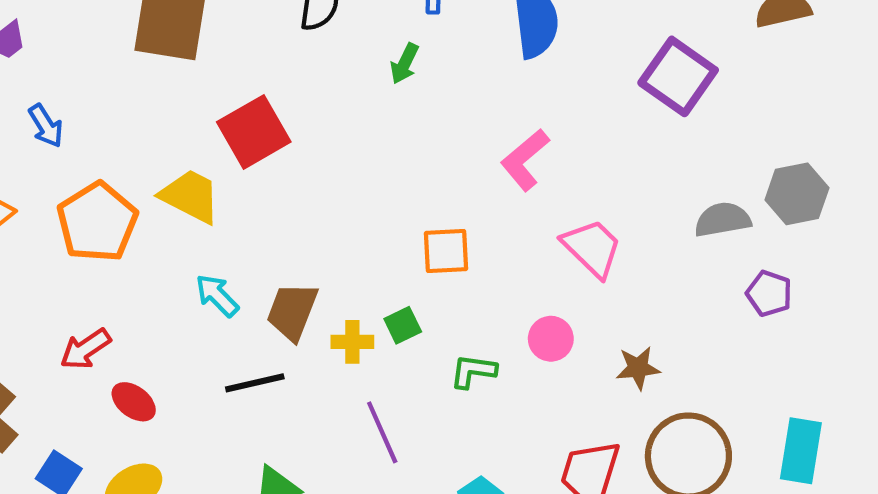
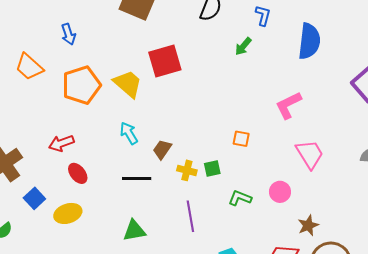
orange square: (446, 251) -> (241, 139), size x0.7
brown trapezoid: (292, 311) -> (162, 149), size x0.7
brown star: (638, 368) -> (308, 225), moved, turned -30

